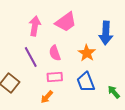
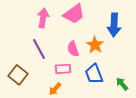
pink semicircle: (55, 53) -> (73, 49), moved

